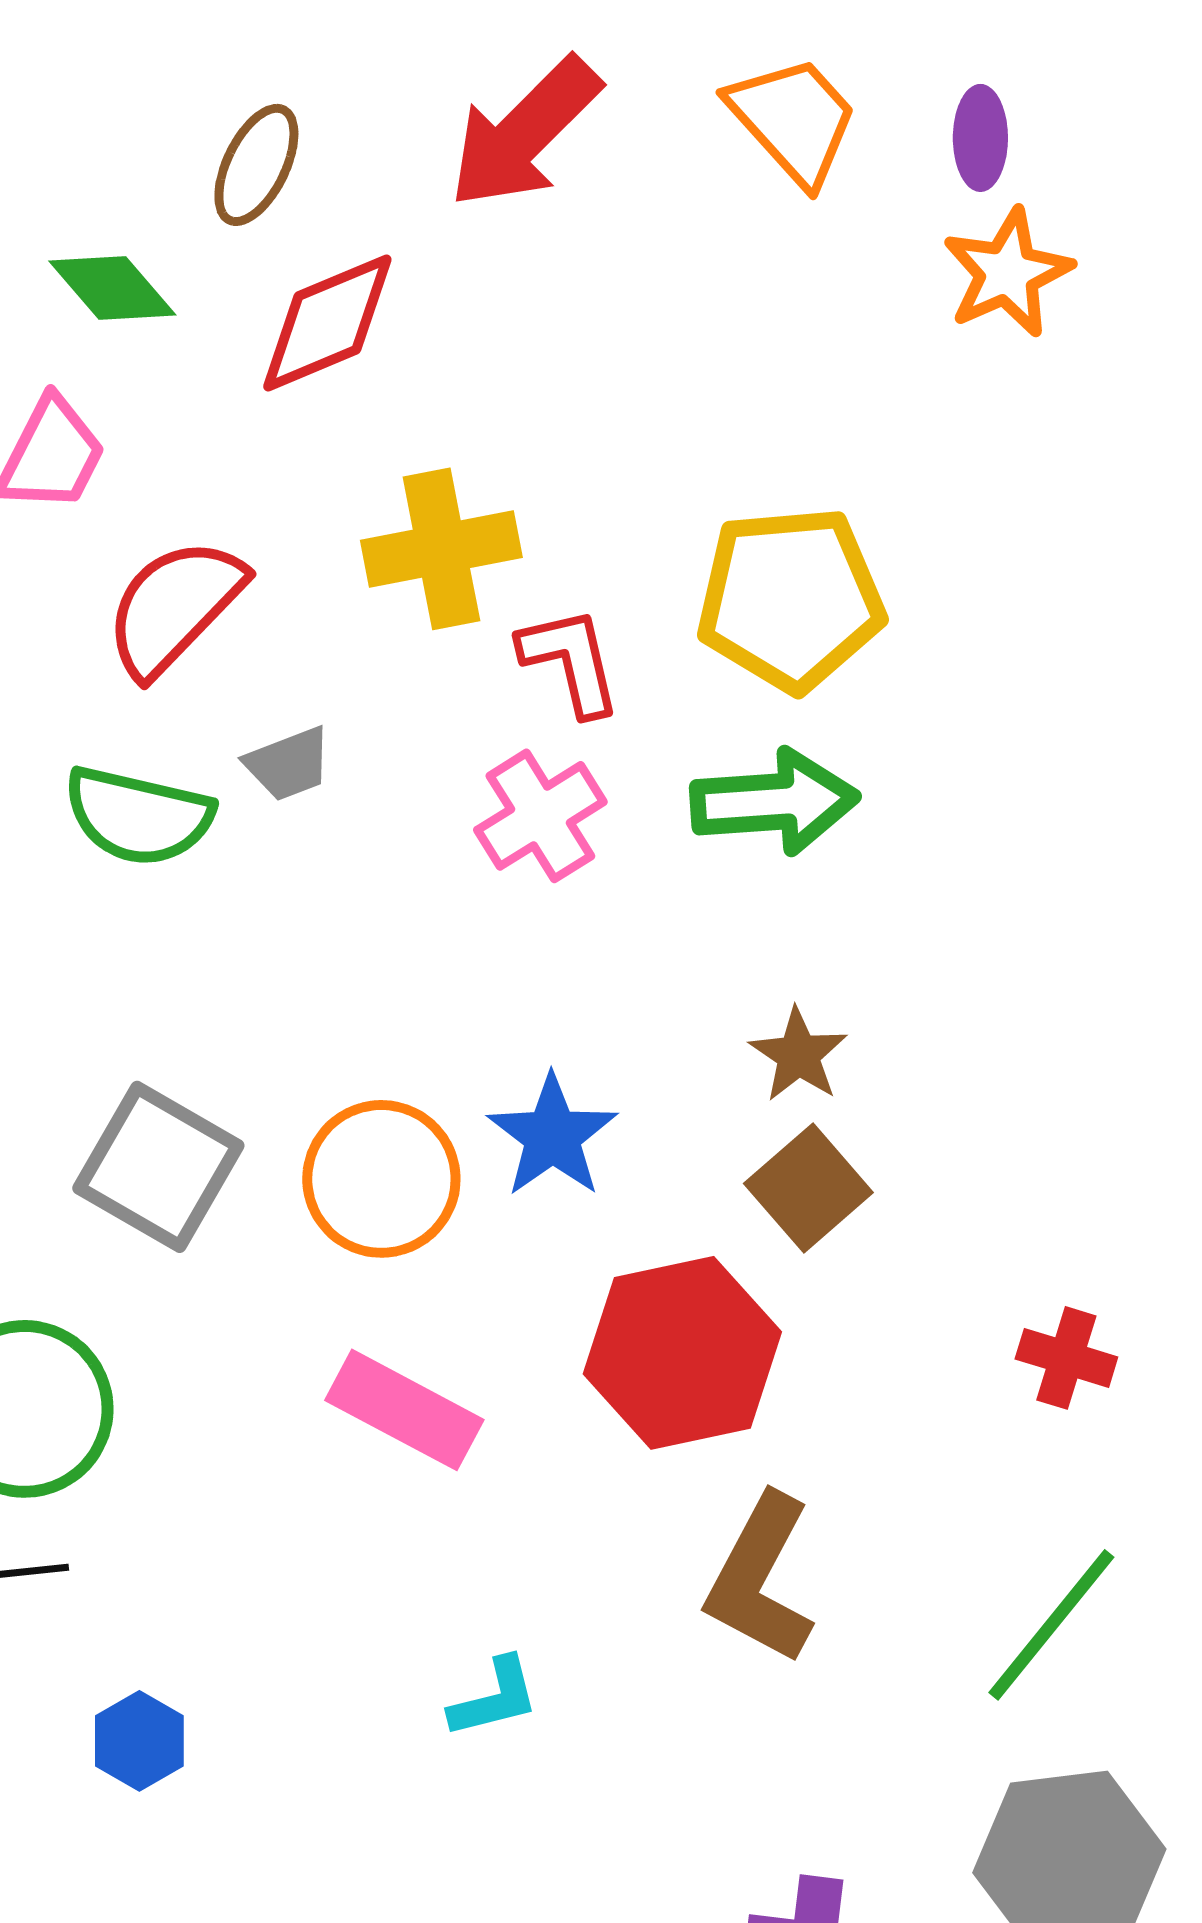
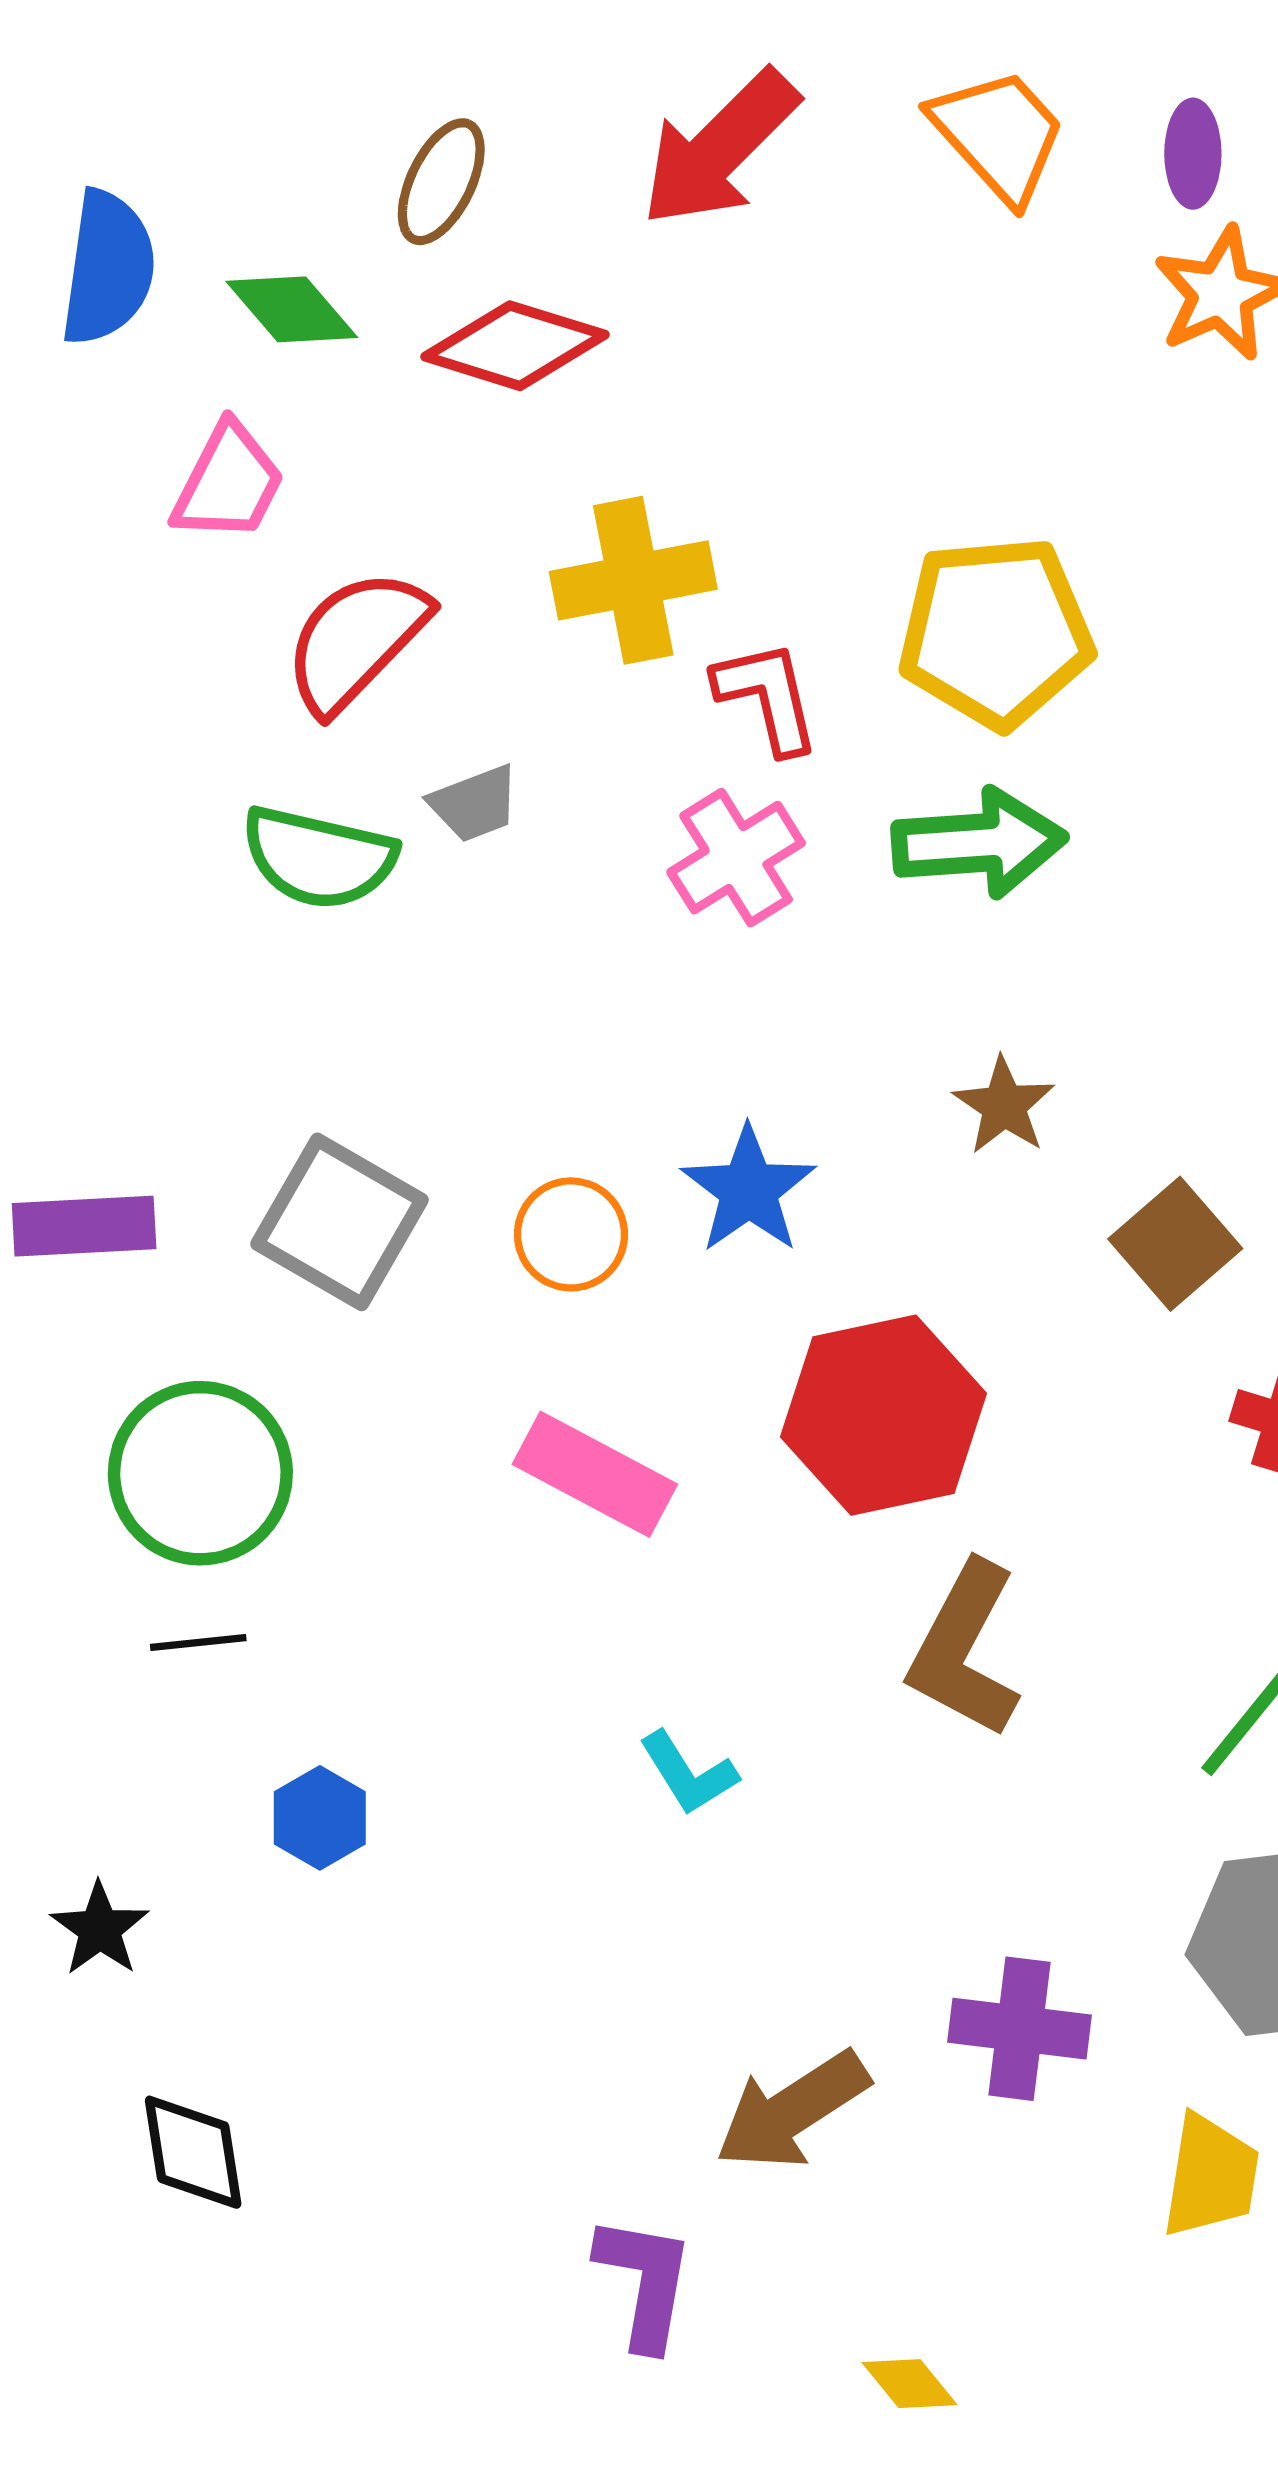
red diamond: (327, 323) -> (515, 346), turned 40
orange circle: (381, 1179) -> (571, 1234), size x0.7
brown square: (808, 1188) -> (1175, 1244), moved
cyan L-shape: (494, 1698) -> (688, 1773), turned 72

